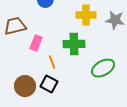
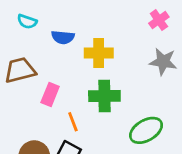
yellow cross: (86, 15) -> (99, 53), moved

